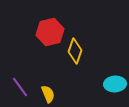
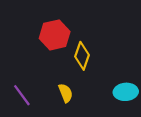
yellow semicircle: (48, 94) -> (66, 93), moved

